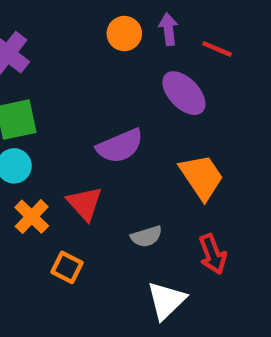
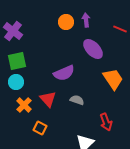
red line: (217, 49) -> (120, 29), moved
orange trapezoid: (202, 177) -> (113, 79), moved
gray semicircle: (146, 236) -> (77, 100), moved, turned -144

